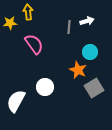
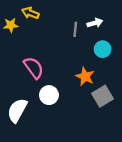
yellow arrow: (28, 12) -> (30, 13), turned -63
pink semicircle: (34, 44) -> (34, 68), moved
cyan circle: (90, 52) -> (103, 49), moved

